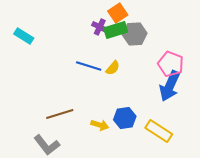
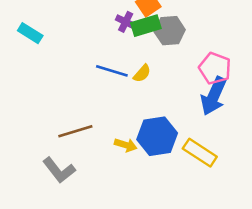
blue hexagon: (125, 118) -> (157, 136), size x1.4

